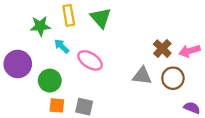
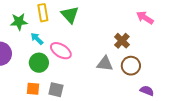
pink arrow: (190, 51) -> (145, 18), moved, turned 48
green circle: (50, 81) -> (39, 63), moved

